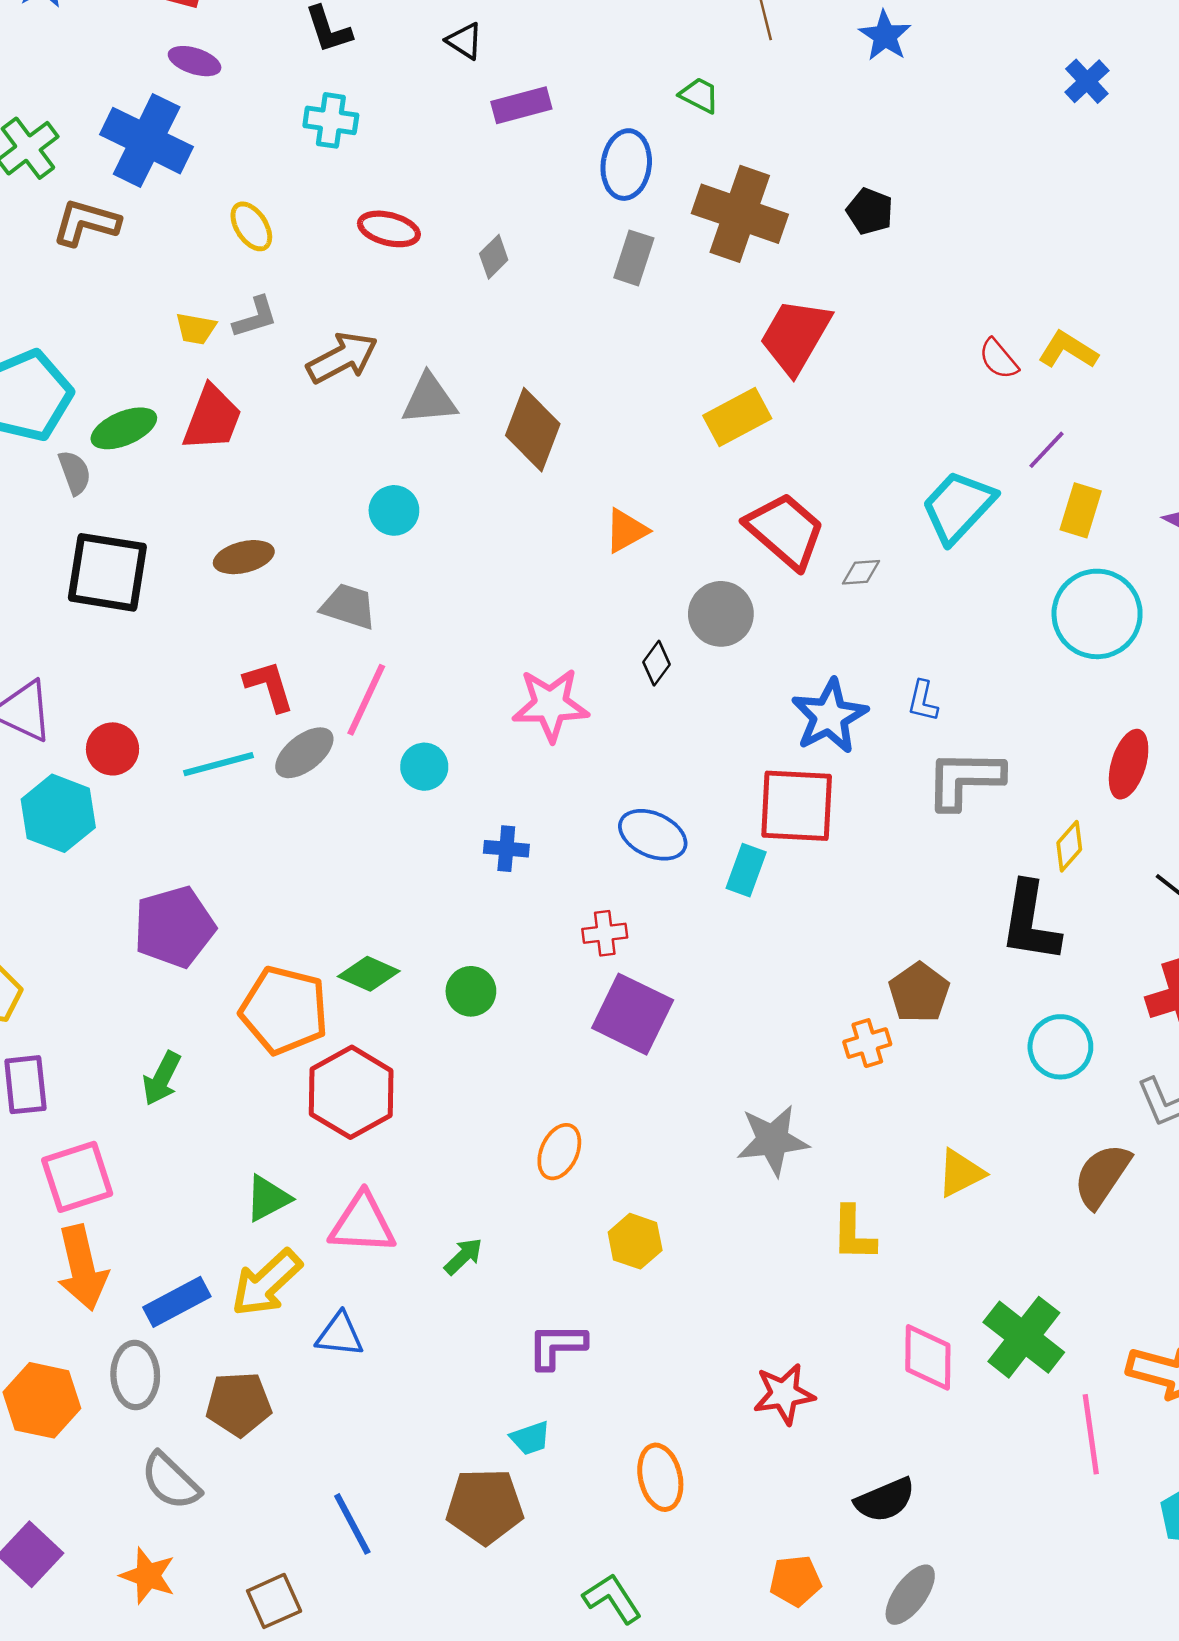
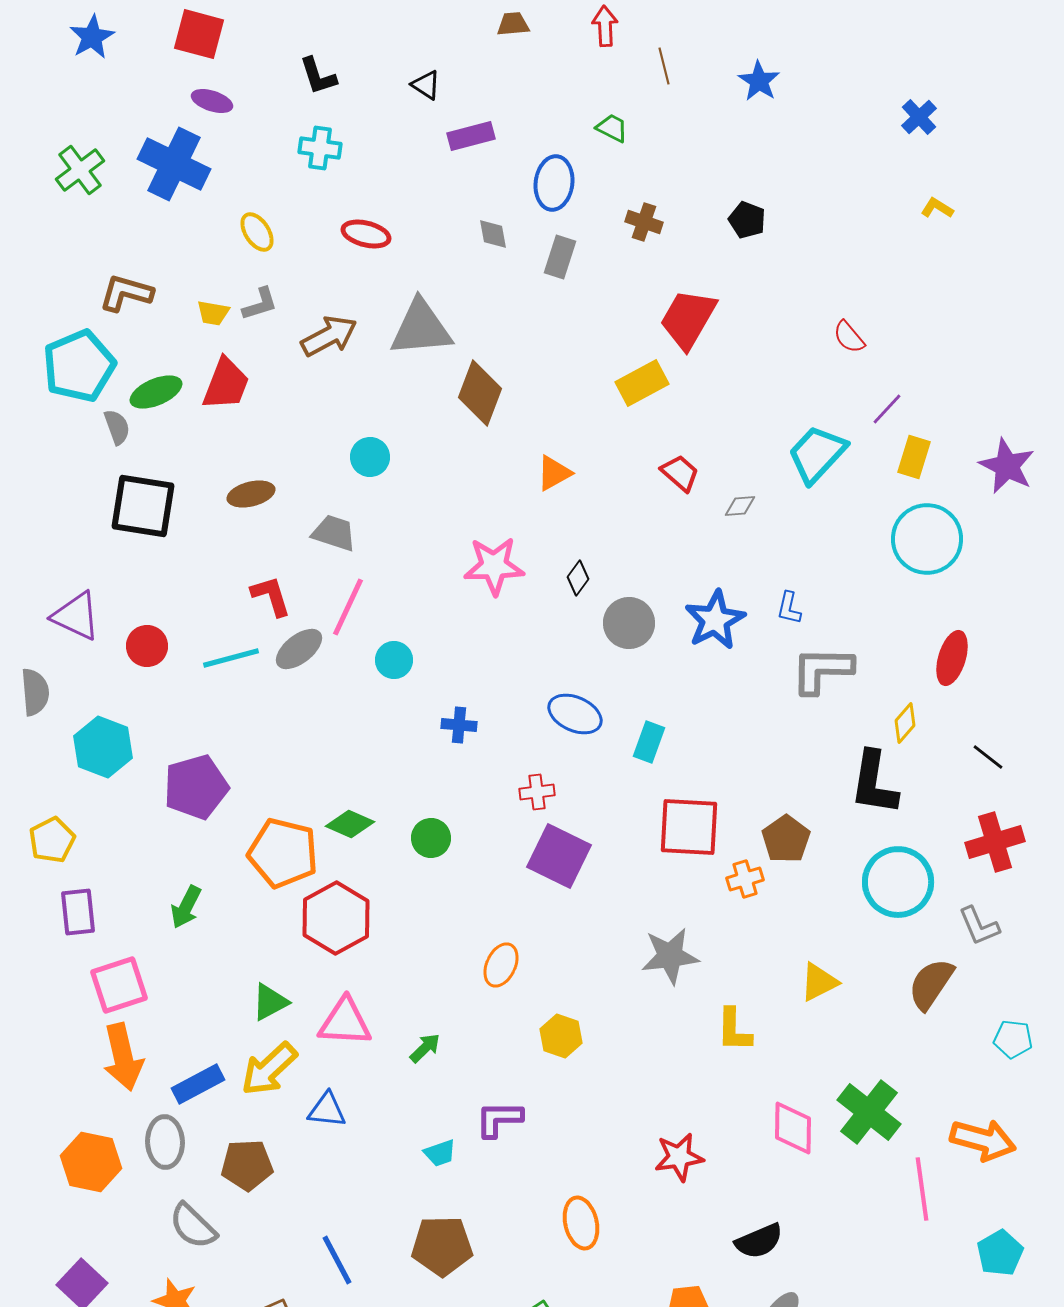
brown cross: (740, 214) -> (644, 222), size x0.5
brown L-shape: (86, 223) -> (126, 293), moved
gray diamond: (494, 257) -> (493, 234), moved, turned -56
yellow L-shape: (1068, 350) -> (937, 208), moved, size x0.7
gray triangle: (429, 399) -> (421, 328), moved, size x1.4
red trapezoid: (785, 531) -> (680, 473), size x0.6
gray circle: (721, 614) -> (629, 623), moved
pink star: (550, 705) -> (494, 566), moved
red square: (797, 806) -> (689, 827), moved
cyan hexagon: (58, 813) -> (103, 747), moved
cyan circle: (1060, 1047) -> (898, 882), size x1.4
cyan trapezoid: (530, 1438) -> (440, 1153), moved

